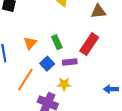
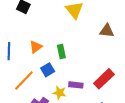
red rectangle: (89, 44) -> (104, 79), moved
purple rectangle: (70, 62) -> (76, 85), moved

